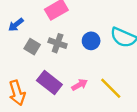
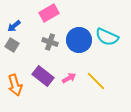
blue circle: (91, 41) -> (79, 40), size x1.6
gray square: (32, 47) -> (12, 45), moved

